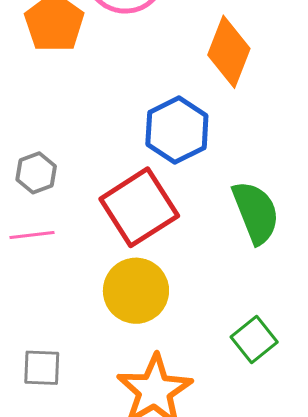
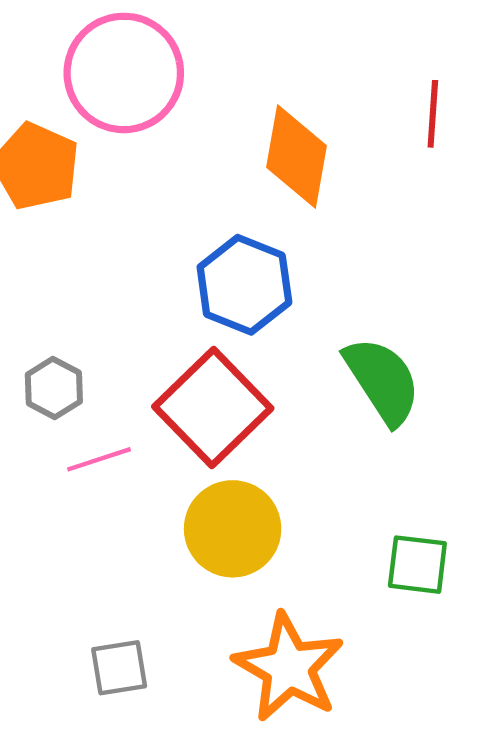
pink line: (32, 235) -> (99, 459), moved
green square: (254, 340) -> (417, 565), turned -33

